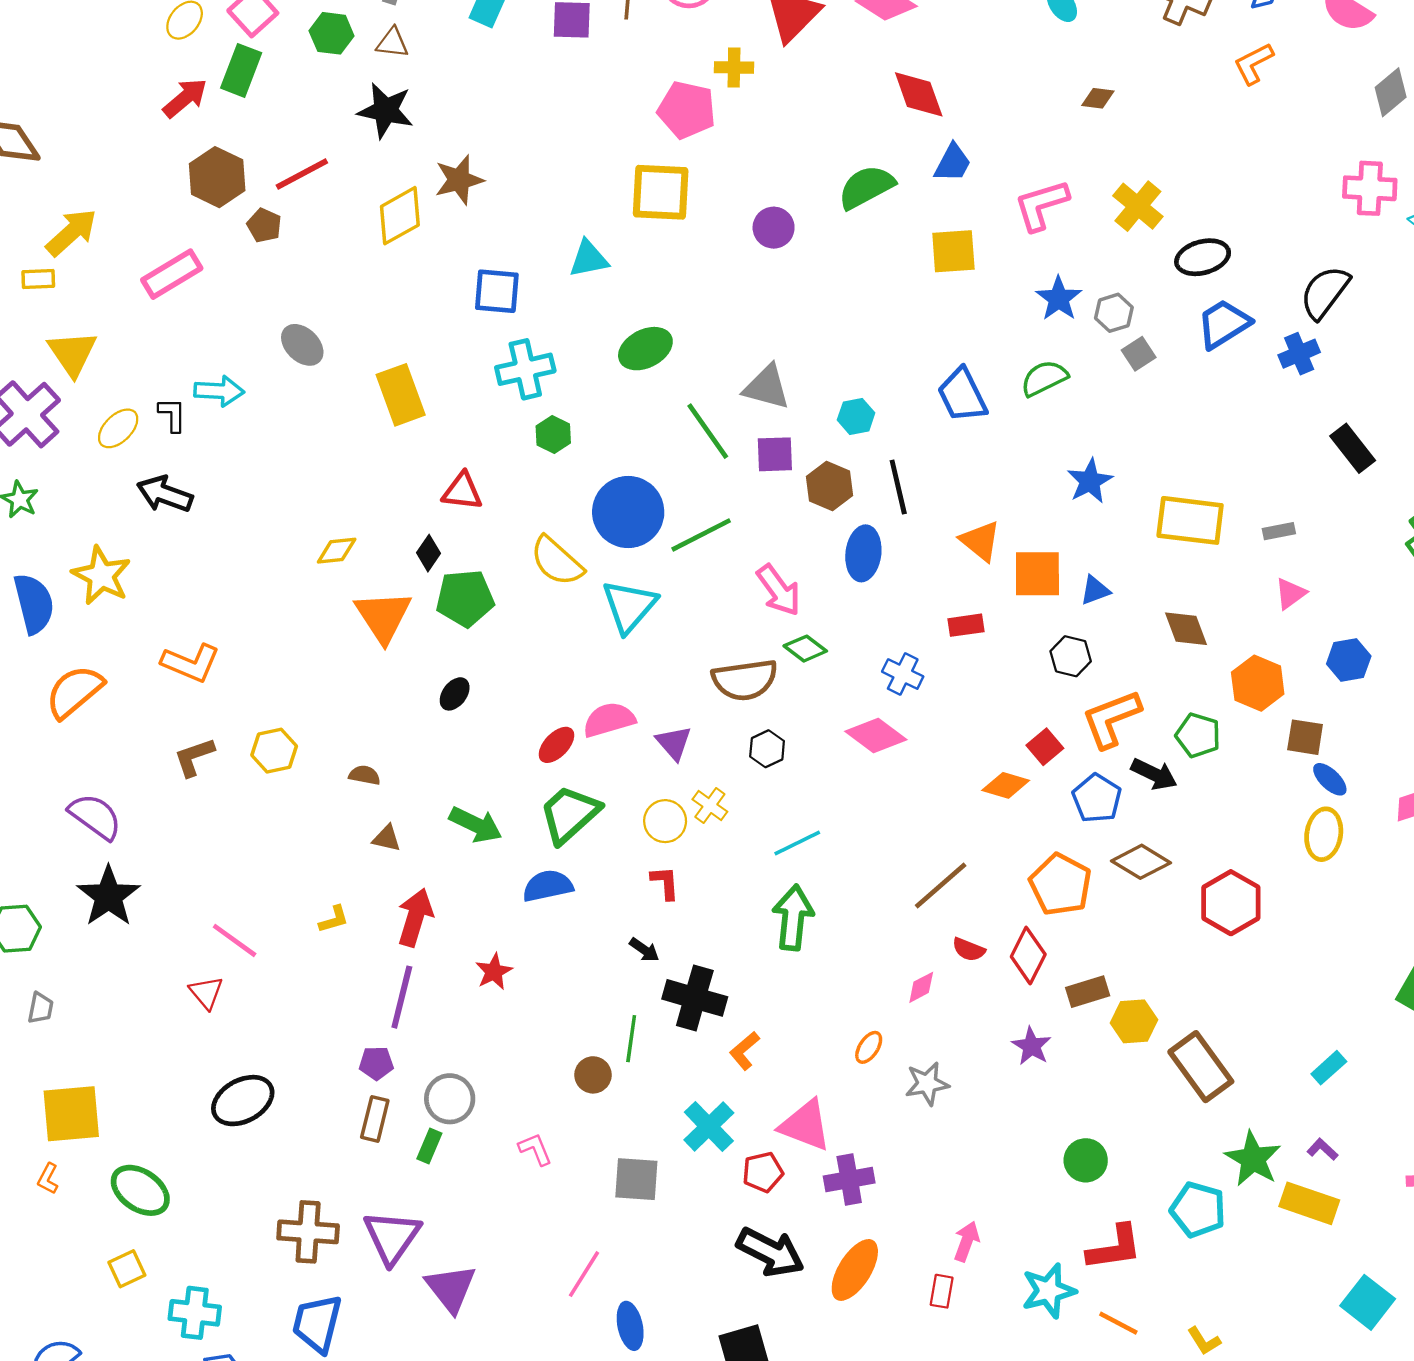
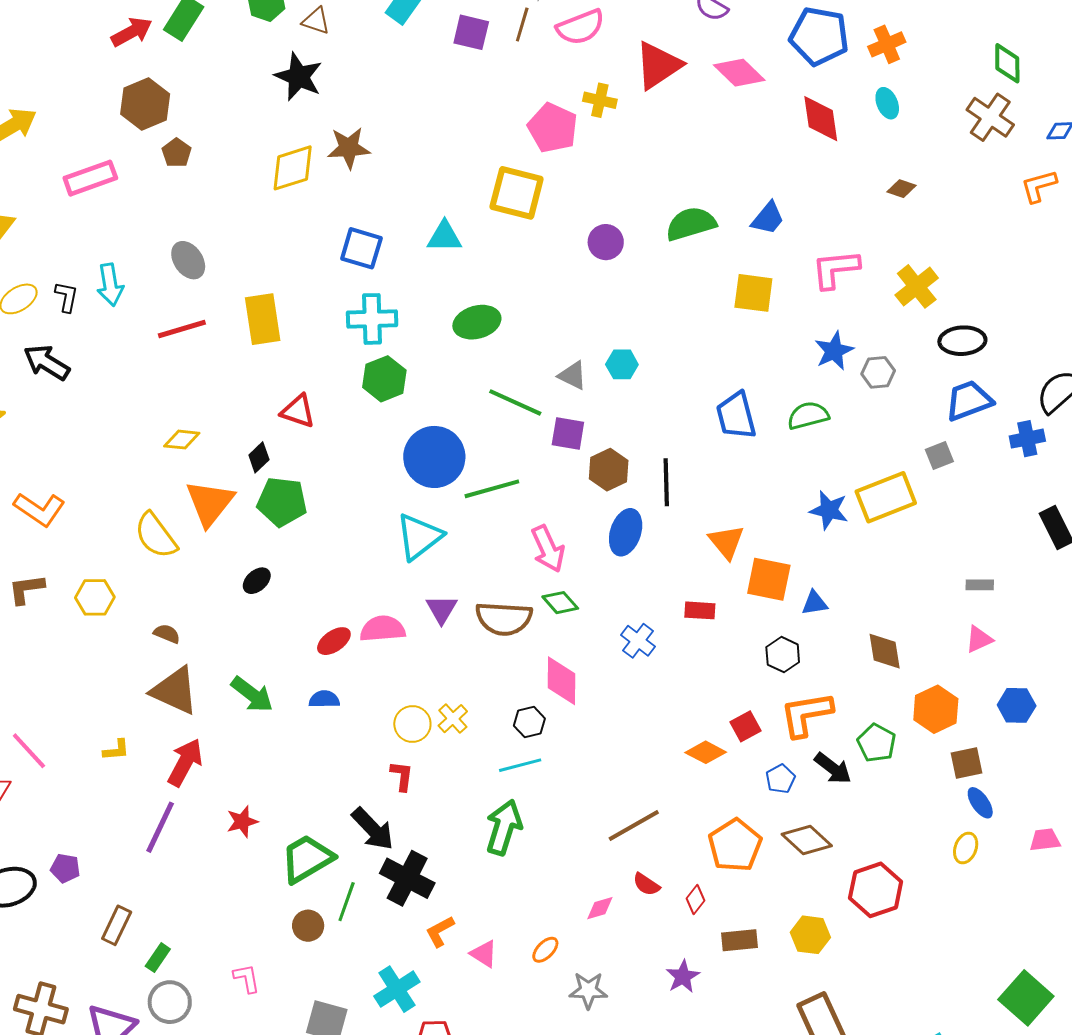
red diamond: (919, 94) -> (821, 119), moved
red line: (302, 174) -> (182, 329), moved
gray square: (1139, 354) -> (939, 455), moved
gray triangle: (767, 387) -> (572, 375), size x0.7
cyan arrow: (219, 391) -> (110, 285), turned 66
cyan hexagon: (856, 416) -> (622, 364), moved
green line: (708, 431) -> (515, 402), turned -42
green hexagon: (553, 435) -> (384, 379), size x1.4
blue star: (1090, 481) -> (829, 510), turned 30
yellow rectangle: (1190, 520) -> (886, 497), moved, turned -40
yellow semicircle: (557, 561) -> (156, 536), moved
pink diamond: (876, 735) -> (561, 681), moved, turned 42
brown square: (1305, 737) -> (966, 763), turned -32
purple triangle: (674, 743) -> (442, 609), moved
black hexagon: (767, 749) -> (529, 722), moved
blue pentagon: (1097, 798) -> (780, 779), size x0.7
green trapezoid: (569, 814) -> (307, 859), moved
yellow ellipse: (1324, 834) -> (966, 848), size x0.7
brown triangle: (387, 838) -> (175, 691), size x2.0
blue semicircle: (548, 886) -> (324, 699), moved, size x0.7
black arrow: (644, 950) -> (373, 829), size x1.8
red diamond: (1028, 955) -> (696, 900), size x0.6
yellow hexagon: (1134, 1021) -> (810, 935), moved
purple pentagon: (376, 1063) -> (65, 868), moved
gray circle: (450, 1099) -> (170, 1002), moved
pink triangle: (805, 1125) -> (484, 954), moved, size x0.6

